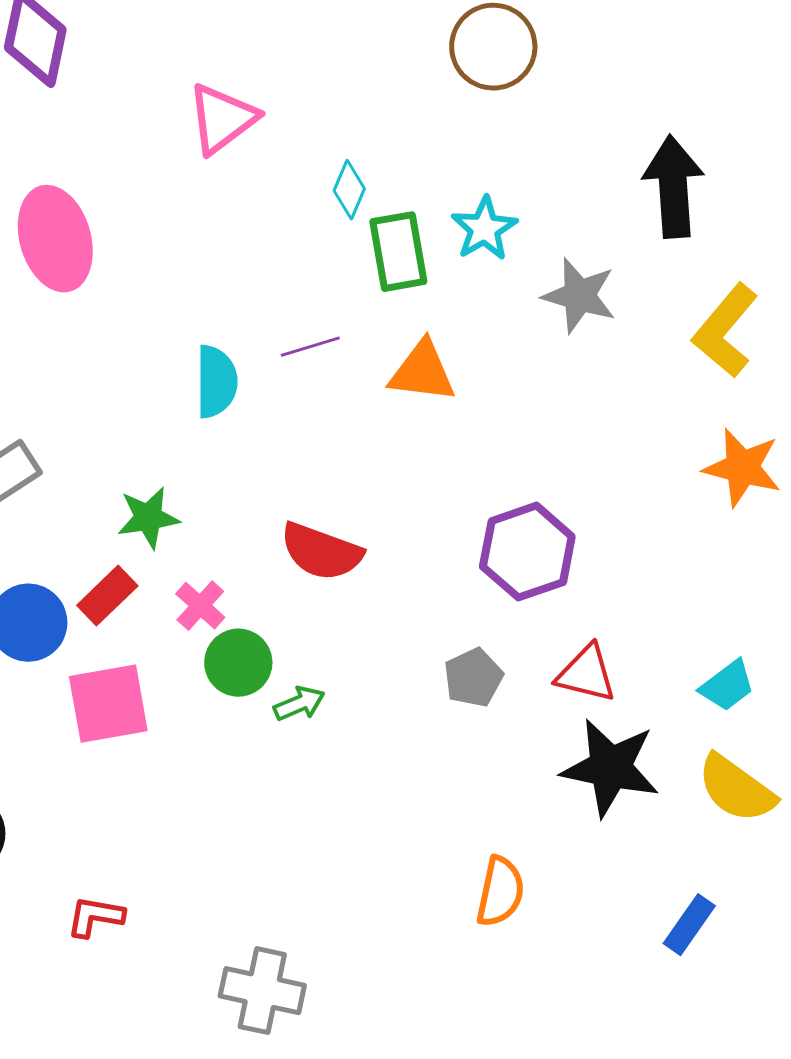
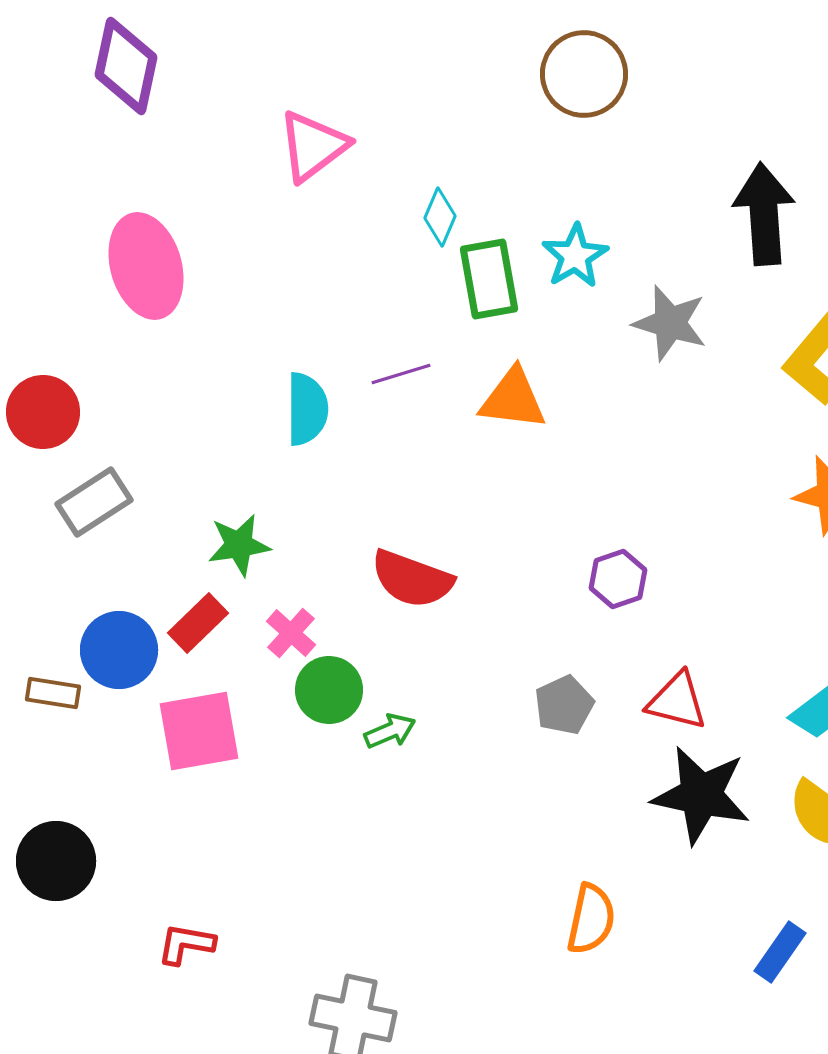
purple hexagon: (527, 552) -> (618, 579), size x0.6

